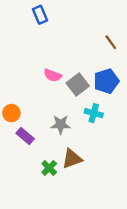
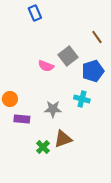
gray square: (78, 84) -> (68, 56), moved
purple rectangle: (25, 136) -> (22, 119), turned -35

